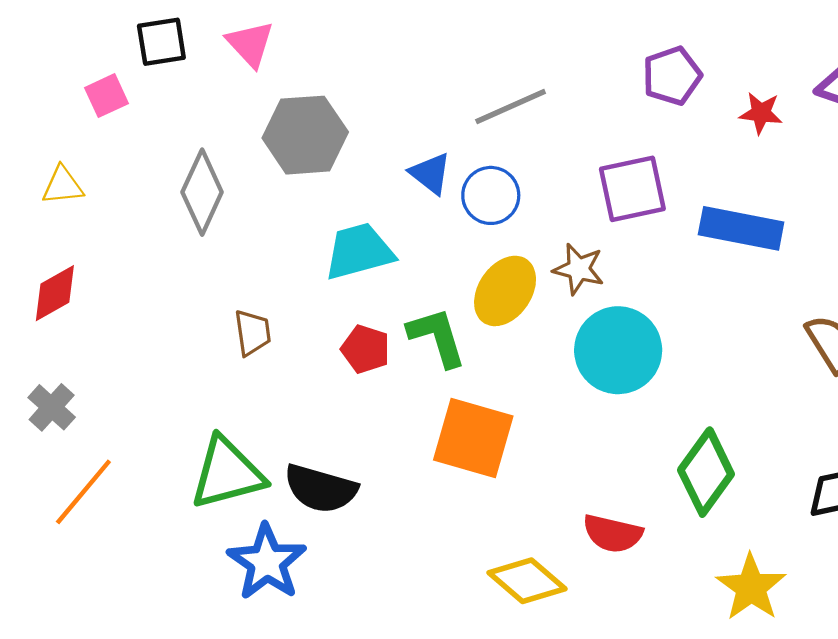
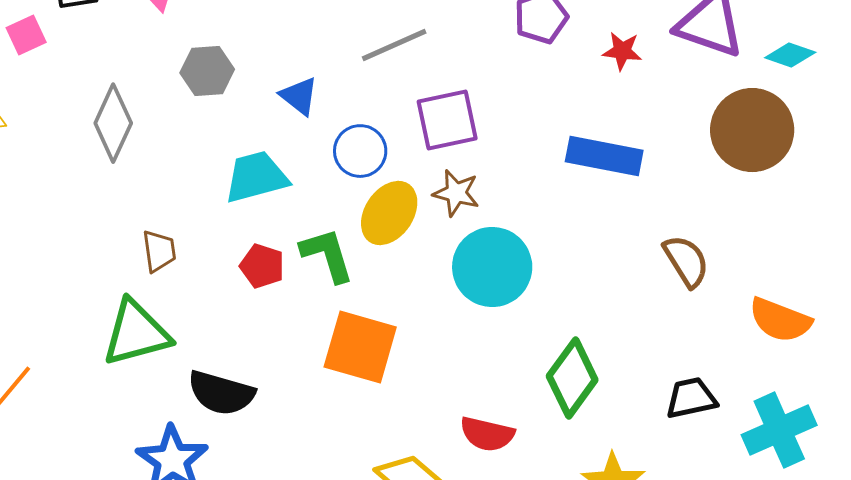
gray hexagon: (305, 135) -> (207, 71), size x0.7
blue triangle: (430, 173) -> (299, 96), moved
purple square: (632, 189) -> (447, 120), moved
blue circle: (491, 195) -> (360, 151), moved
green triangle: (227, 473) -> (136, 333), moved

